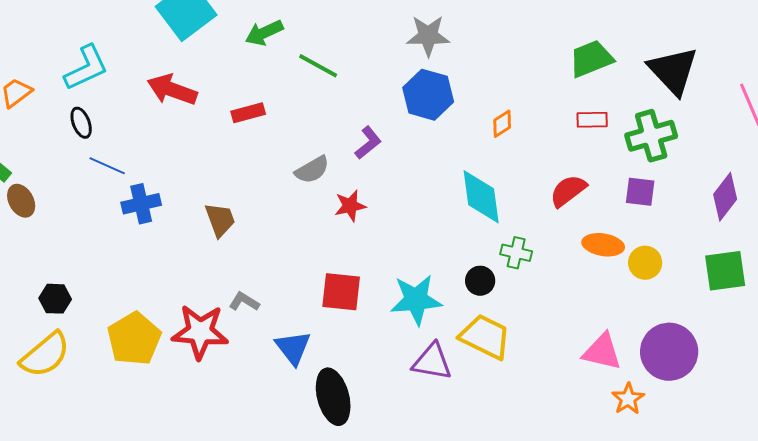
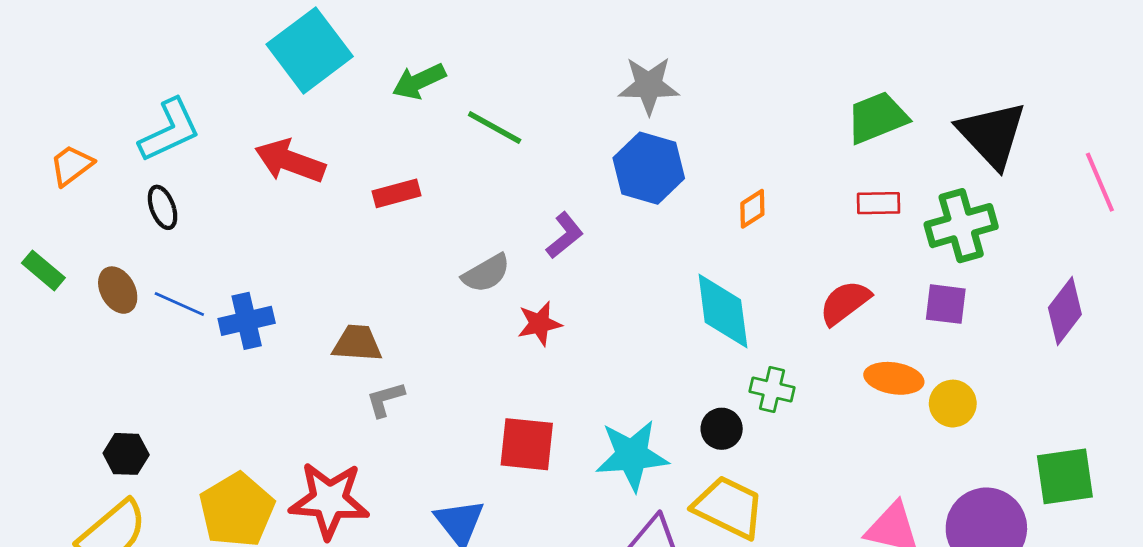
blue line: (107, 166) -> (179, 304), moved
brown ellipse: (21, 201) -> (118, 290), moved
brown trapezoid: (220, 220) -> (357, 343), turned -66
green square: (725, 271) -> (1065, 476), moved
gray L-shape: (244, 302) -> (385, 399), moved, turned -48

